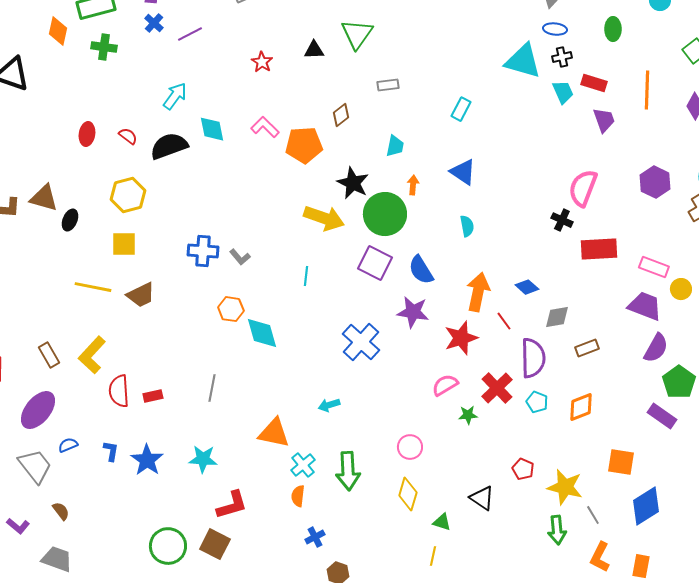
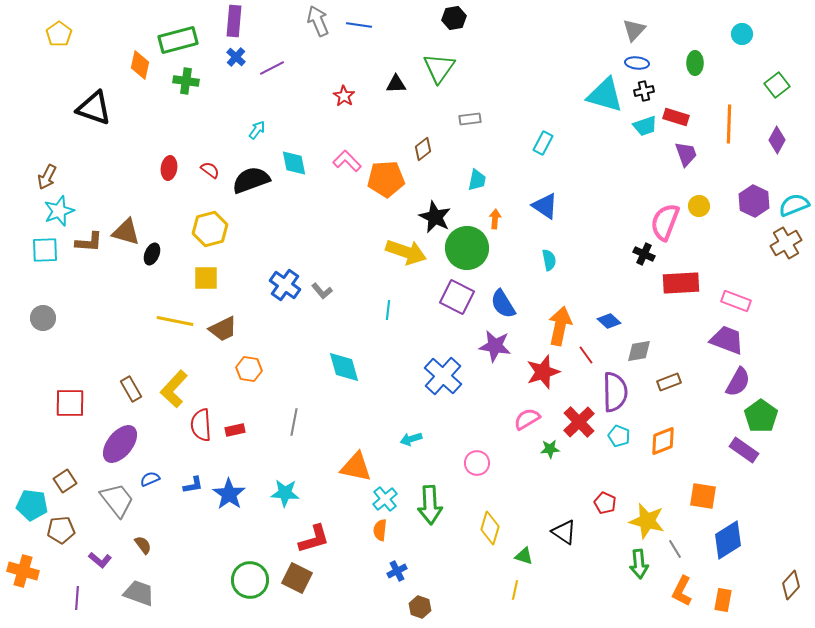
cyan trapezoid: (563, 92) -> (645, 126), turned 95
cyan arrow: (175, 96) -> (257, 130), size x0.7
purple hexagon: (655, 182) -> (754, 201), moved
blue cross: (203, 251) -> (285, 285), turned 32
yellow circle: (681, 289) -> (699, 206), moved
orange hexagon: (231, 309) -> (249, 369), moved
pink circle: (410, 447) -> (477, 463), moved
blue L-shape: (111, 451) -> (193, 485), turned 70

